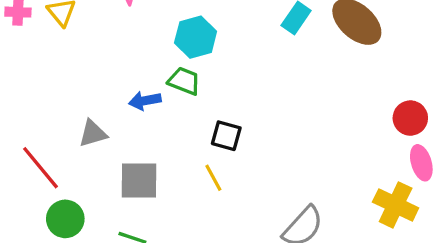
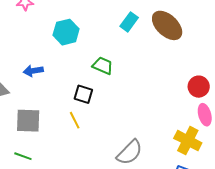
green trapezoid: (184, 81) -> (103, 66), moved

